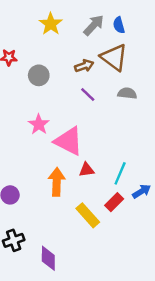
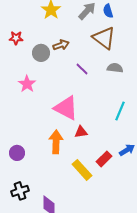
brown arrow: (84, 66) -> (61, 45), moved
pink star: (39, 124) -> (27, 84), moved
cyan line: (120, 173) -> (120, 111), moved

